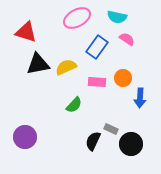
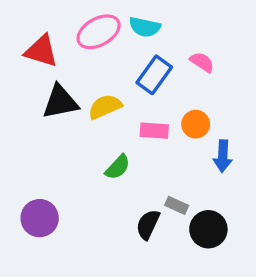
cyan semicircle: (117, 17) -> (145, 27), moved
pink ellipse: (77, 18) -> (99, 32), moved

